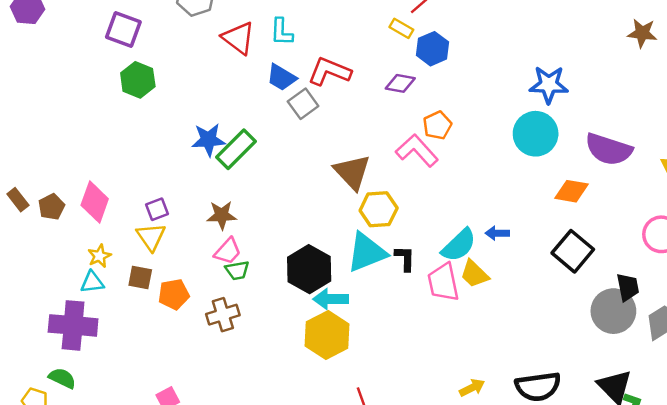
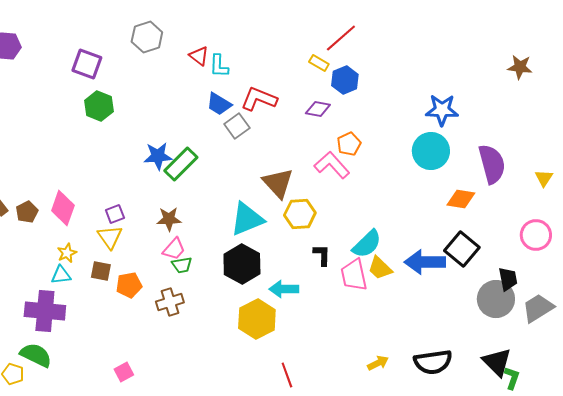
red triangle: (238, 38) -> (199, 56), moved, size x0.7
purple semicircle: (609, 149) -> (492, 164), turned -123
blue arrow: (497, 233) -> (425, 262), moved, size x2.0
cyan triangle: (367, 252) -> (247, 219), moved
cyan arrow: (331, 299) -> (284, 289), moved
green semicircle: (62, 378) -> (36, 355), size x1.4

